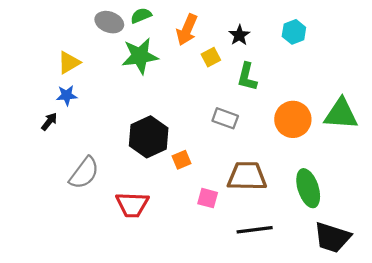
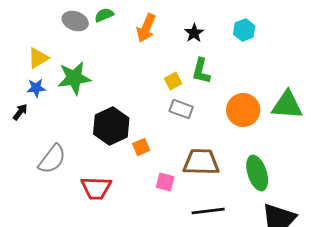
green star: (140, 56) -> (74, 78), moved
yellow square: (211, 57) -> (173, 81), moved

